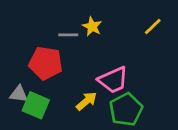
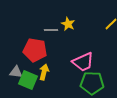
yellow arrow: (86, 101) -> (44, 72), moved, turned -35
green pentagon: (126, 110) -> (92, 83), turned 30

